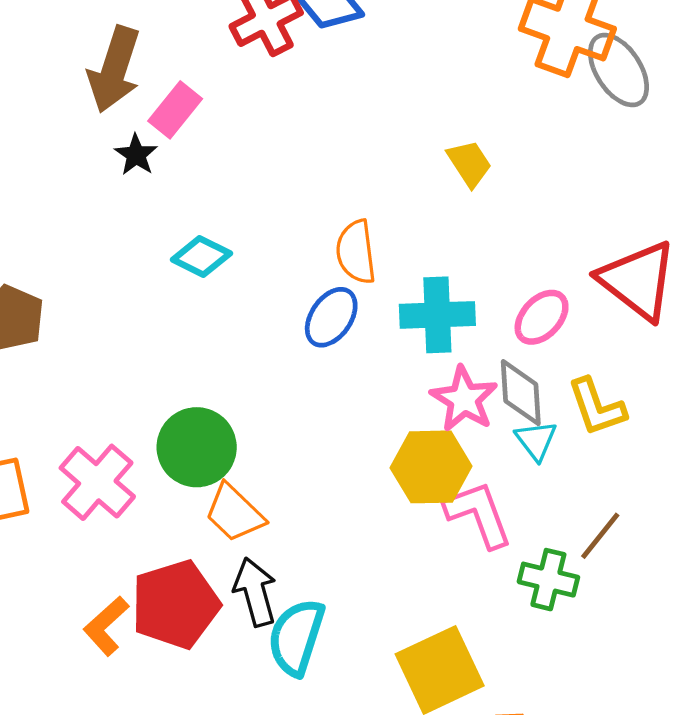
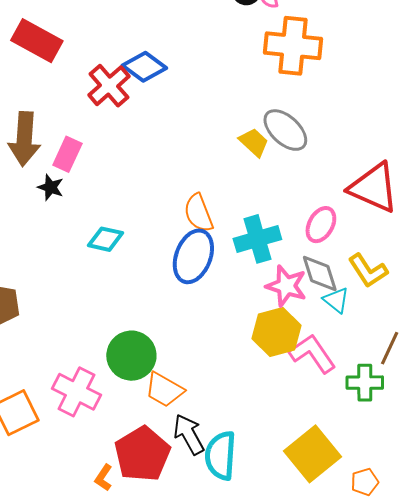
gray ellipse: (619, 70) -> (285, 130), moved
blue ellipse: (331, 317) -> (193, 256), size x1.4
orange L-shape: (106, 626) -> (104, 478), size x0.7

